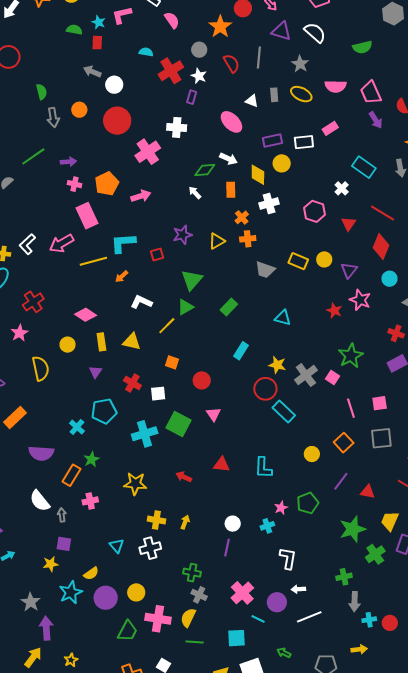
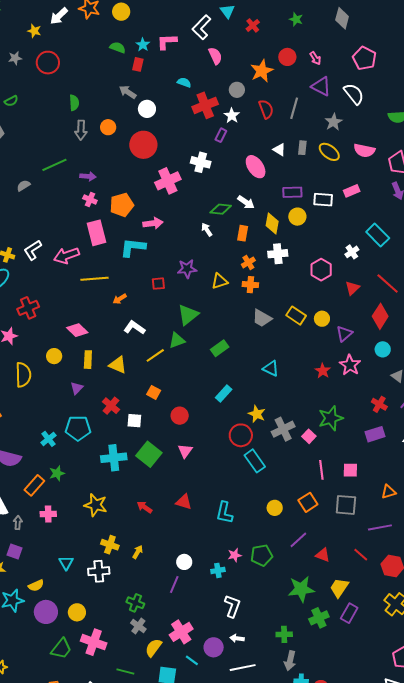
cyan L-shape: (123, 243) -> (133, 247), moved
yellow semicircle: (188, 618) -> (153, 648), moved

